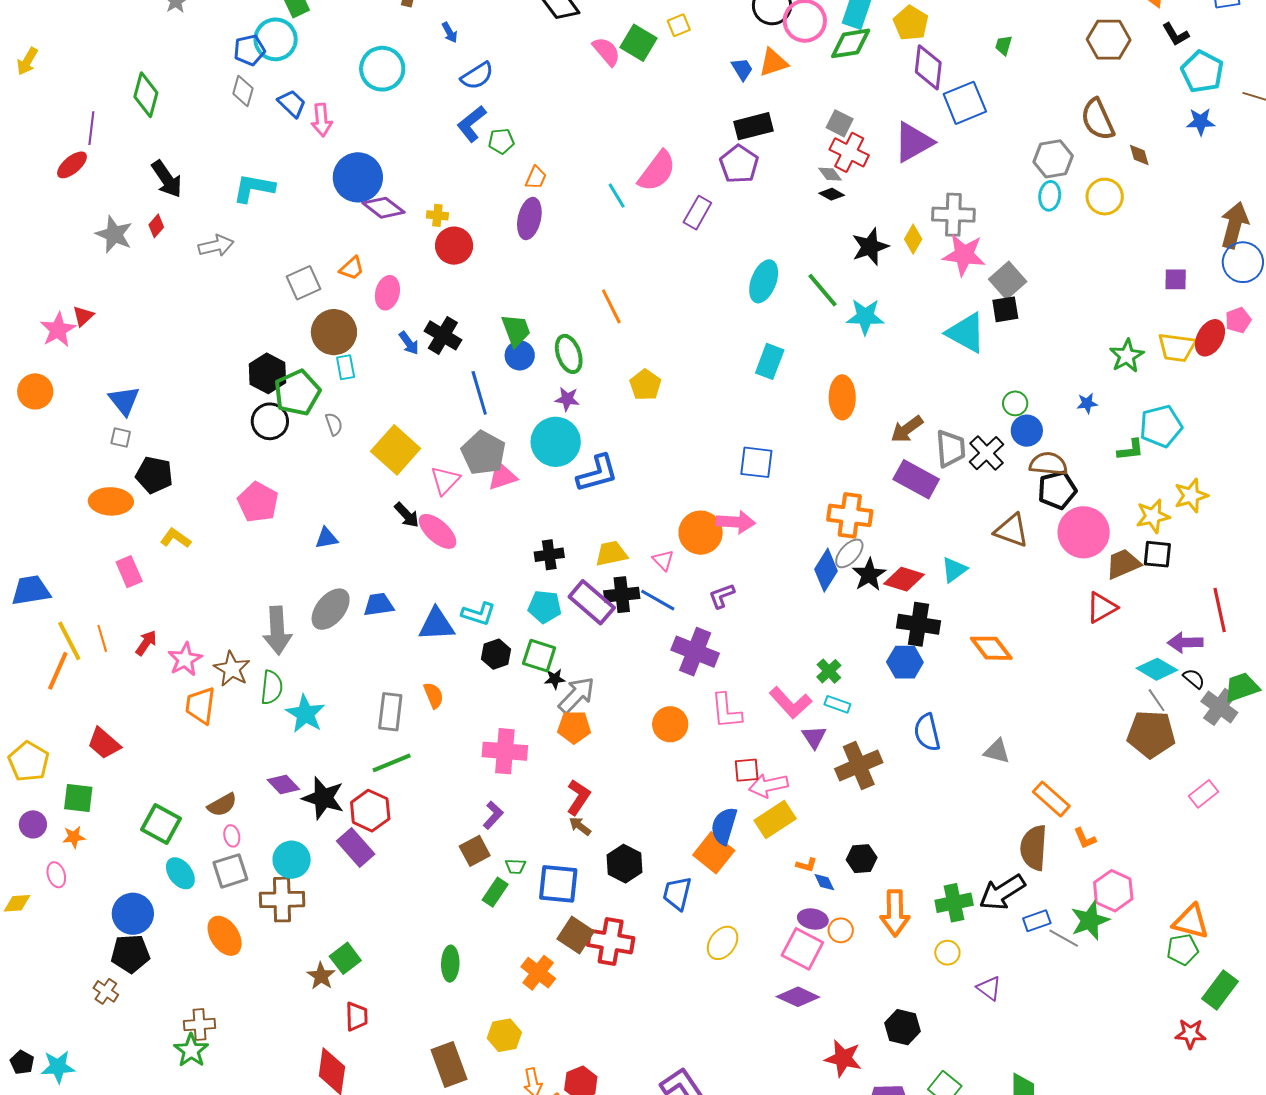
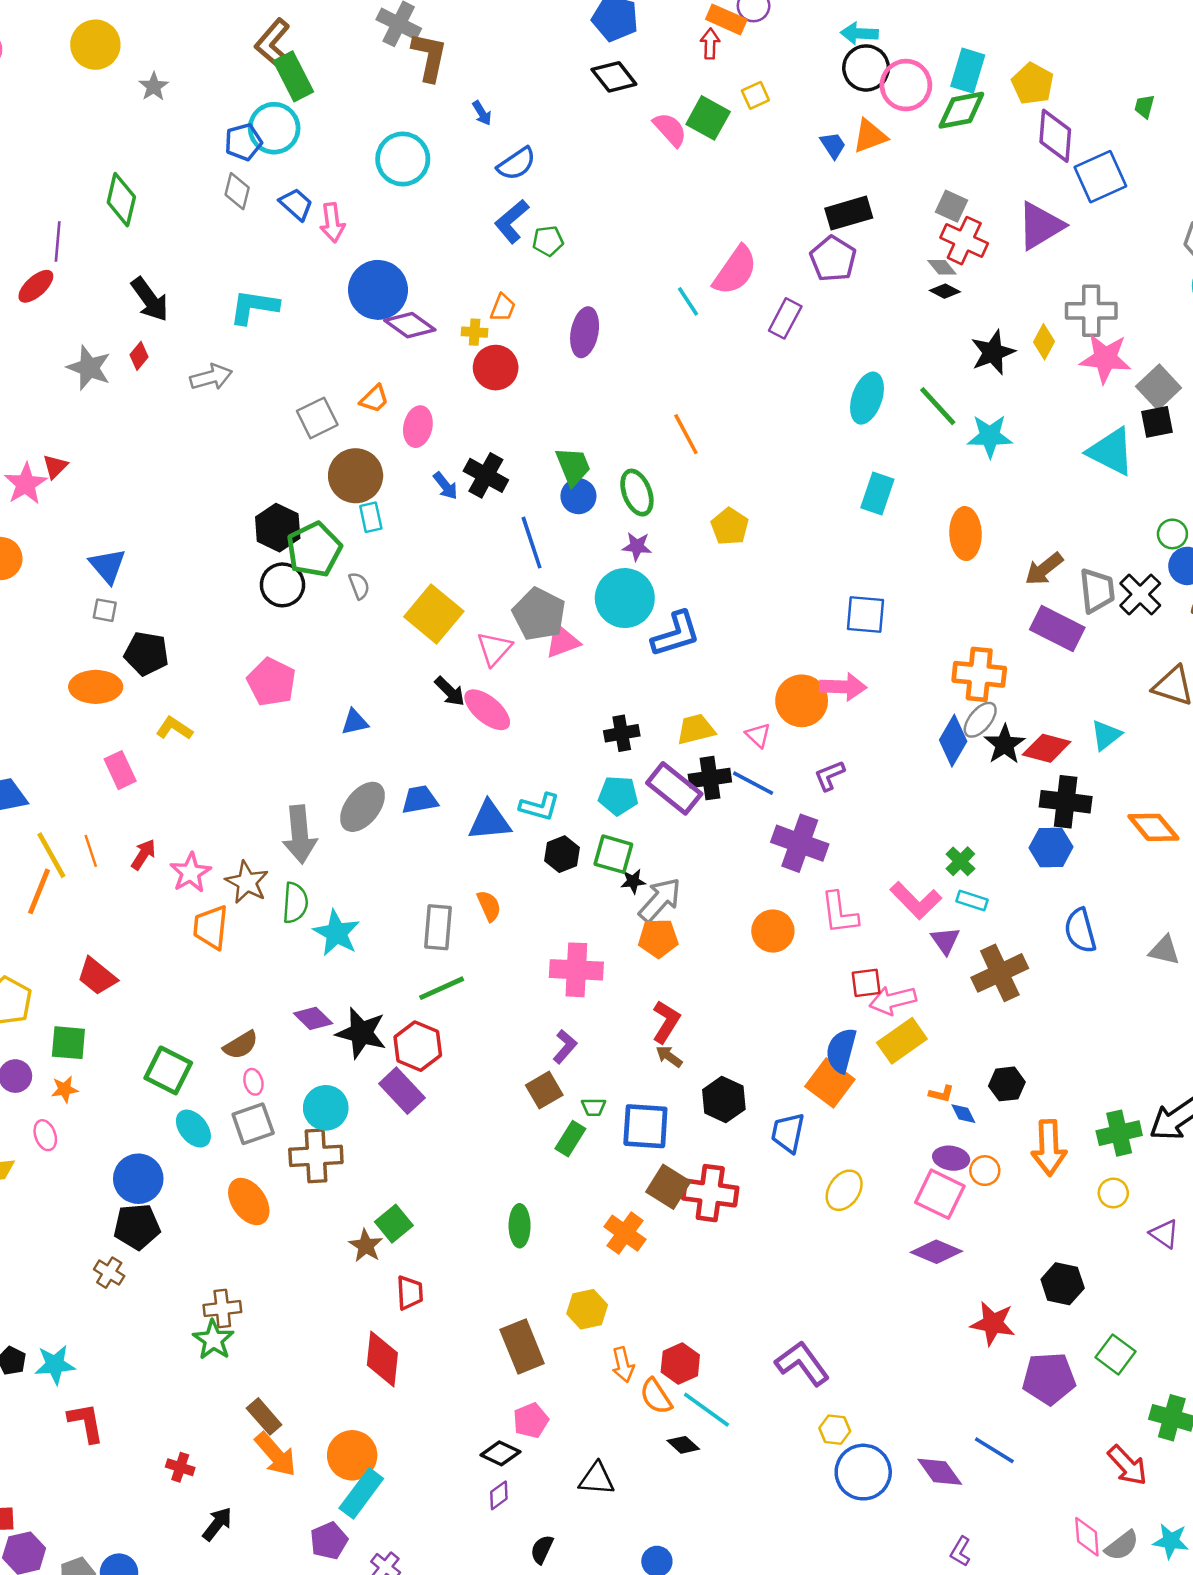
orange trapezoid: (536, 178) -> (503, 308), moved

